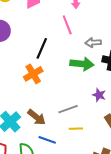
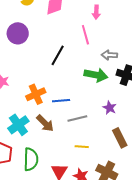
orange cross: (33, 74) -> (36, 94), moved
yellow line: (76, 129) -> (82, 147), moved
blue line: (47, 140) -> (61, 101), moved, turned -30

